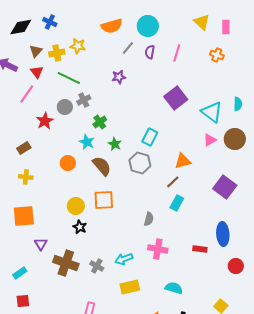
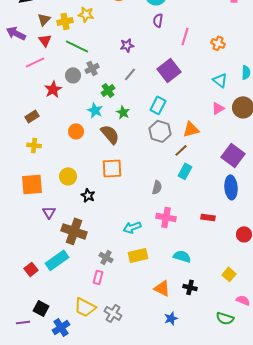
gray line: (128, 48) -> (130, 74), moved
pink line: (177, 53) -> (185, 36), moved
orange cross: (217, 55) -> (218, 43), moved
pink line: (27, 94) -> (35, 62), turned 30
purple square: (176, 98) -> (169, 70), moved
cyan triangle: (212, 112) -> (220, 80), size x0.7
gray hexagon: (140, 163) -> (160, 131), moved
yellow circle: (76, 206) -> (68, 176), moved
blue ellipse: (223, 234) -> (231, 187), moved
gray cross: (97, 266) -> (106, 257), moved
cyan rectangle: (20, 273) -> (57, 260), moved, size x1.6
red square: (23, 301) -> (31, 269), turned -32

